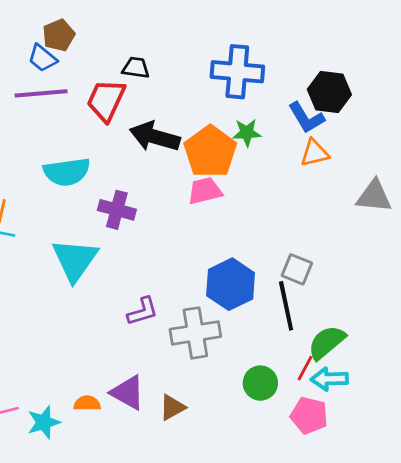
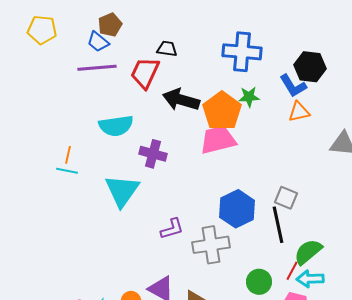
pink trapezoid: (205, 191) -> (218, 140), size x1.4

